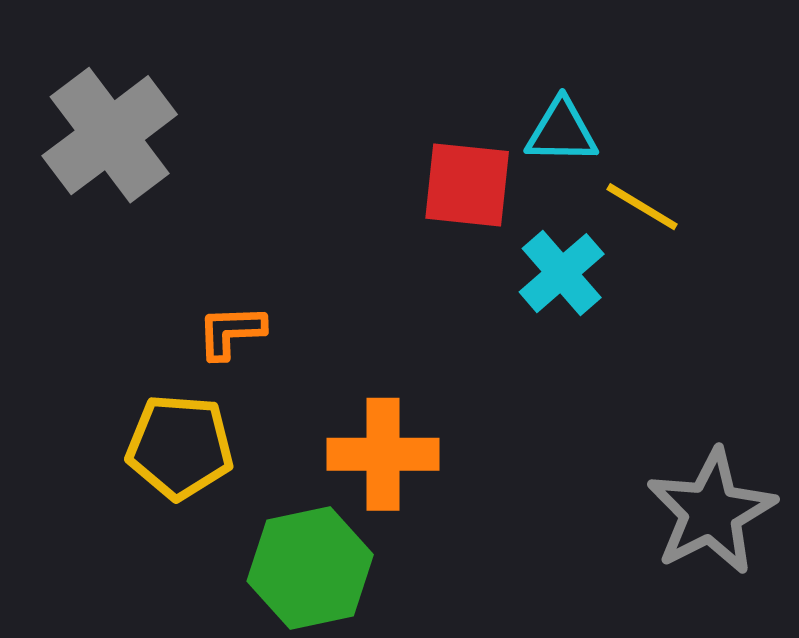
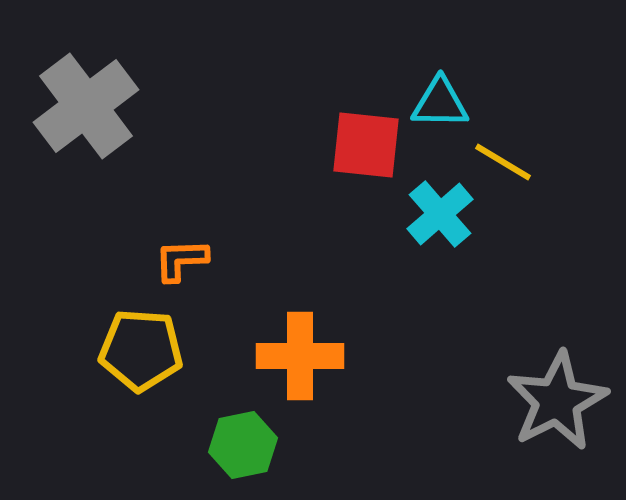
green hexagon: (310, 568) -> (243, 445), size x0.7

